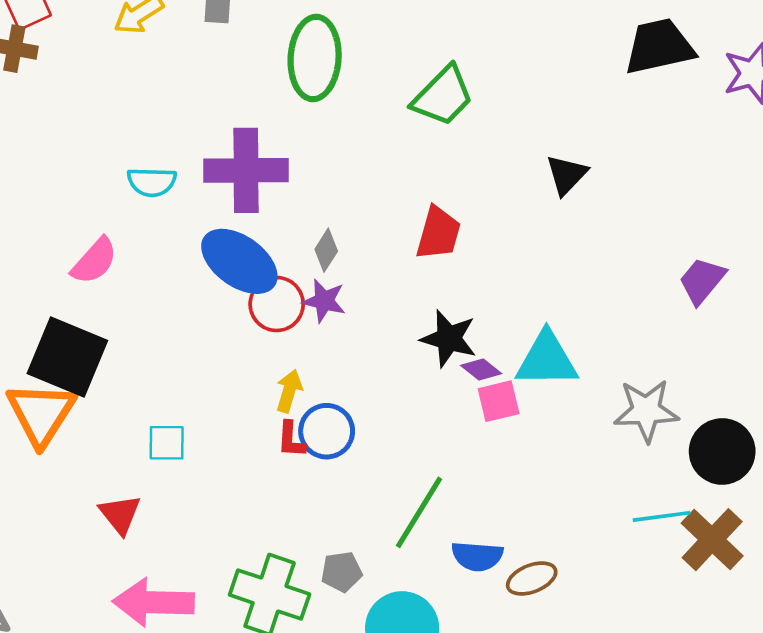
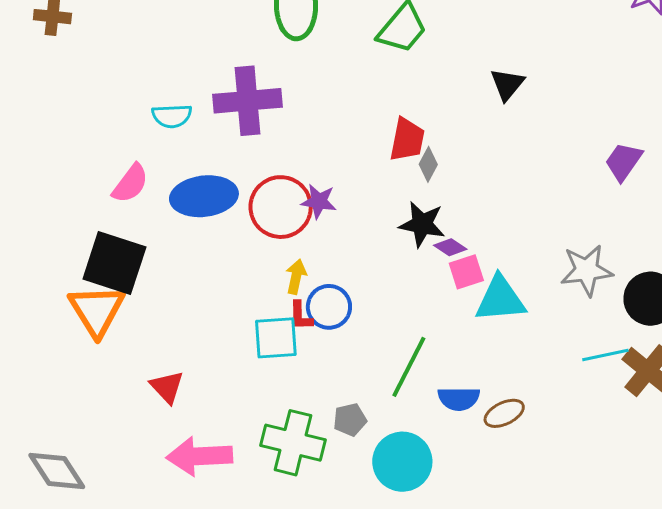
gray diamond: (326, 250) -> (428, 164), moved
blue ellipse: (239, 261) -> (204, 196), moved, turned -38
red circle: (277, 304) -> (281, 207), size x1.4
cyan triangle: (547, 360) -> (500, 299), moved
cyan square: (167, 443) -> (276, 338), moved, size x1.4

